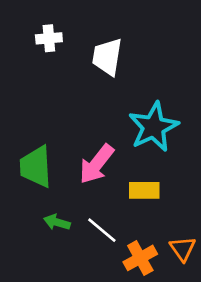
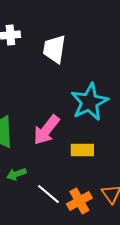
green arrow: (57, 222) -> (16, 174), turned -36
white line: (102, 230) -> (48, 194), moved

